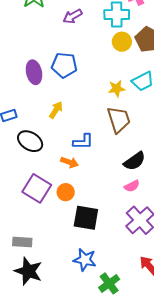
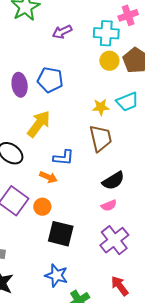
yellow arrow: (56, 110) -> (39, 124), size x1.6

